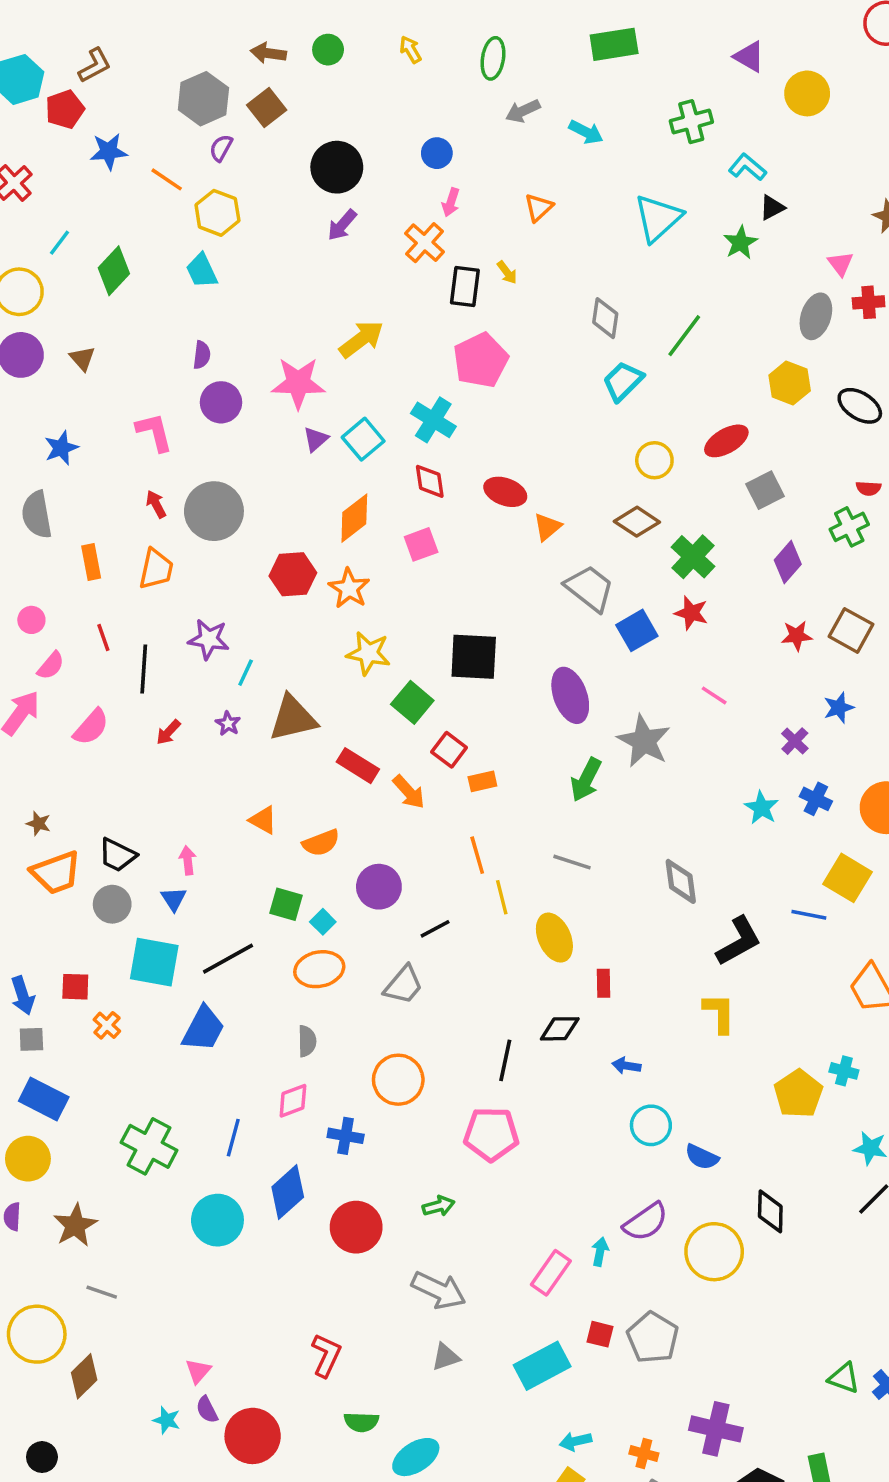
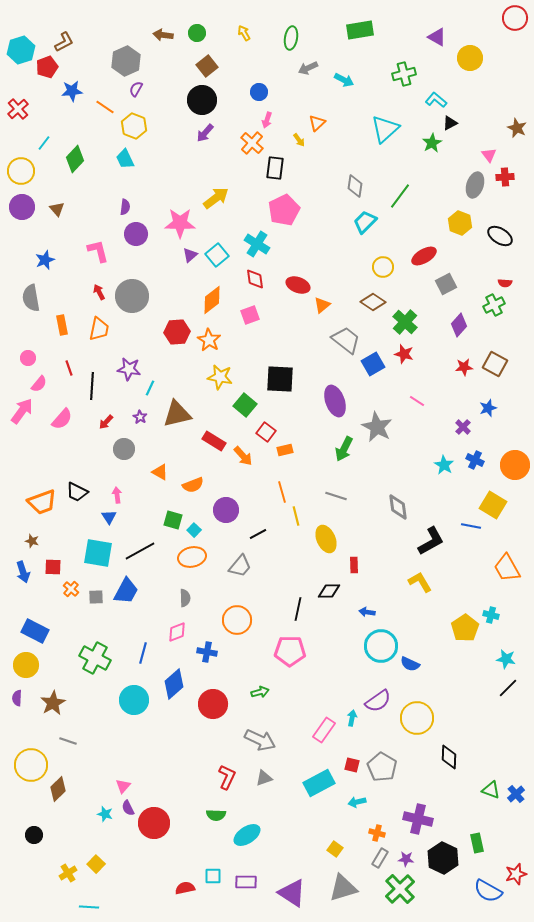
brown square: (267, 107) -> (207, 66), moved
yellow arrow: (507, 272) -> (299, 140), moved
brown star: (38, 823) -> (32, 541), moved
gray circle: (112, 904) -> (124, 449), moved
yellow L-shape: (719, 1013) -> (420, 582), turned -30
gray square: (31, 1039) -> (96, 597), moved
cyan circle: (651, 1125) -> (381, 646), size x1.4
black diamond: (770, 1211) -> (449, 757), moved
red L-shape: (326, 1355) -> (227, 777), moved
cyan arrow: (575, 1441) -> (357, 802), moved

